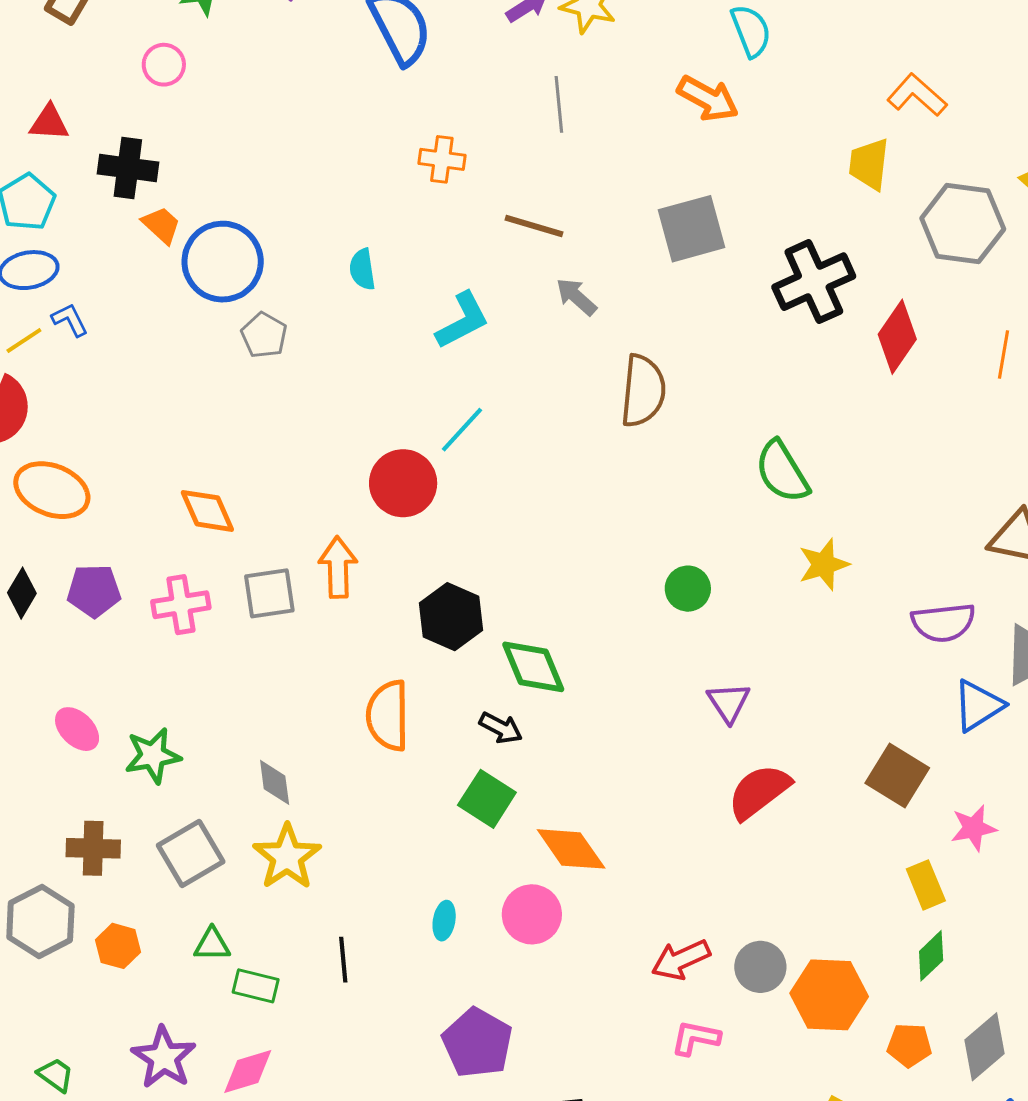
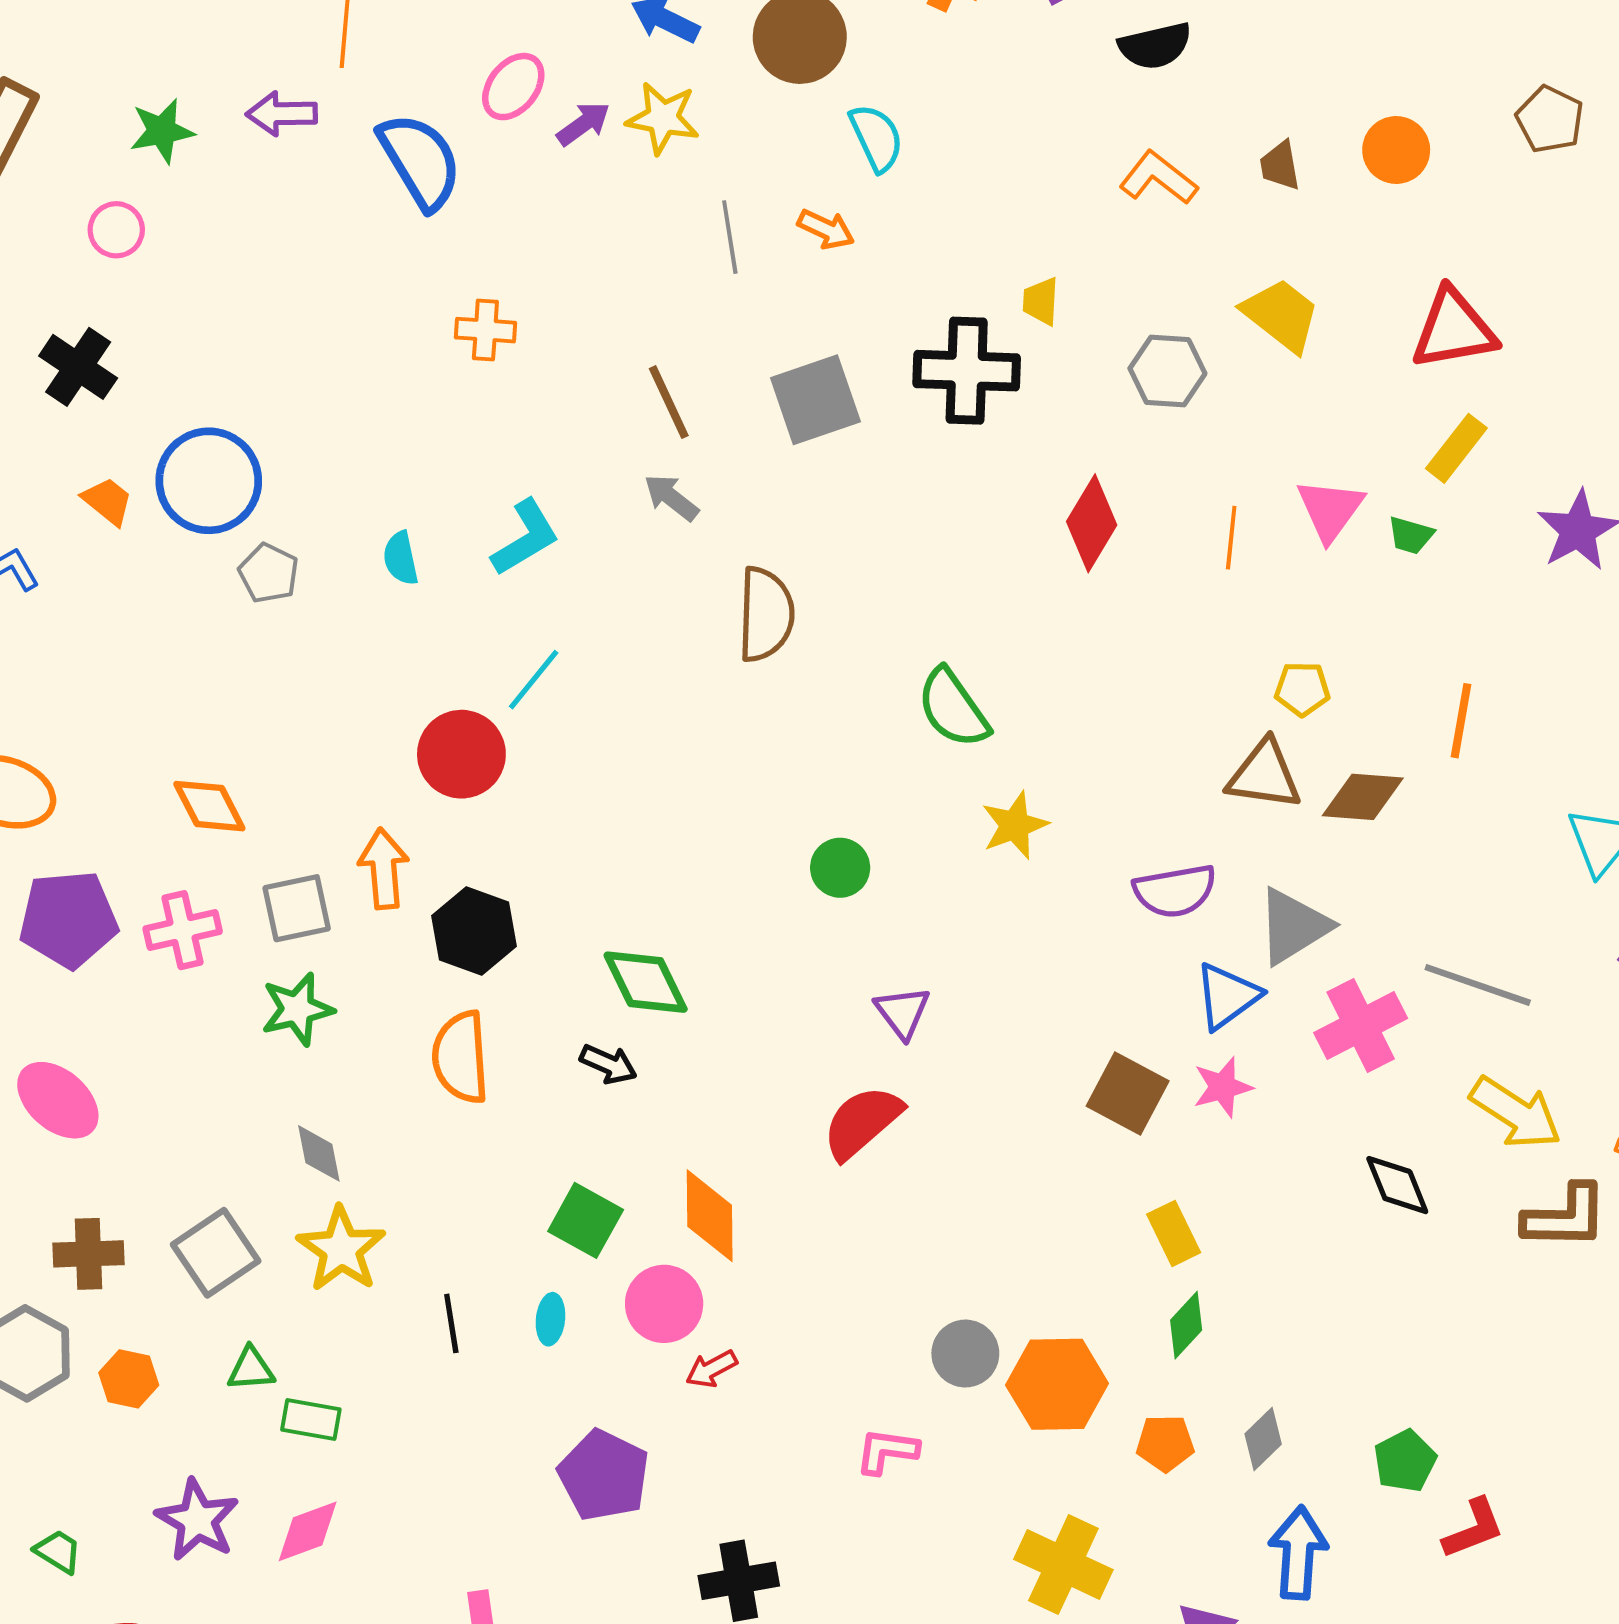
orange L-shape: (917, 95) -> (1158, 178), moved
orange arrow: (708, 99) -> (826, 229), size x0.7
gray line: (559, 104) -> (730, 237), moved
yellow trapezoid: (869, 164) -> (1041, 301), size x0.7
black cross: (128, 168) -> (78, 367), turned 30
gray hexagon: (963, 224) -> (1167, 371), size x0.7
orange trapezoid: (161, 225) -> (108, 501), moved
brown line: (534, 226) -> (669, 402), moved, turned 52
cyan semicircle: (362, 269) -> (401, 558), moved
black cross: (814, 282) -> (967, 371), moved, turned 30
purple pentagon: (94, 591) -> (68, 919), size x1.4
black hexagon: (451, 617) -> (474, 931), moved
pink ellipse: (77, 729) -> (58, 1100), size x1.4
green star: (153, 756) -> (297, 1009), moved
red semicircle: (759, 792) -> (862, 1122), moved
green square: (487, 799) -> (586, 1220), moved
pink star: (974, 828) -> (1223, 1087), moved
orange diamond: (571, 849) -> (710, 1216), turned 38
black line: (343, 960) -> (451, 1323), moved
red arrow: (681, 960) -> (711, 1369), moved, size x0.7
gray diamond: (985, 1047) -> (1263, 1439), size x0.7

